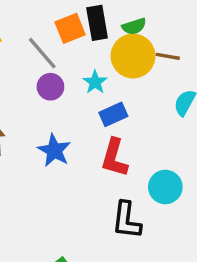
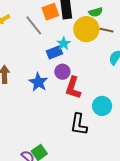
green semicircle: (134, 26) -> (96, 12), moved
purple circle: (50, 87) -> (62, 72), moved
blue rectangle: (113, 114) -> (54, 52), moved

